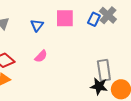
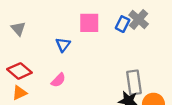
blue triangle: (37, 25) -> (63, 45), moved
pink semicircle: (41, 56) -> (58, 80), moved

